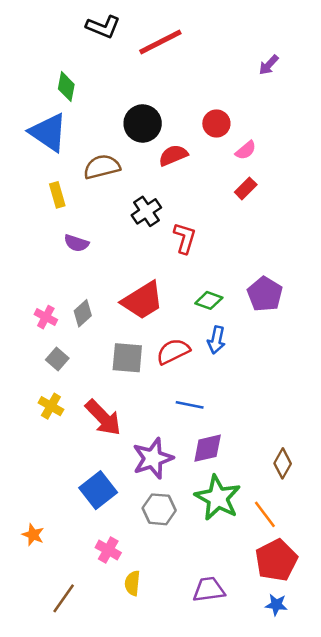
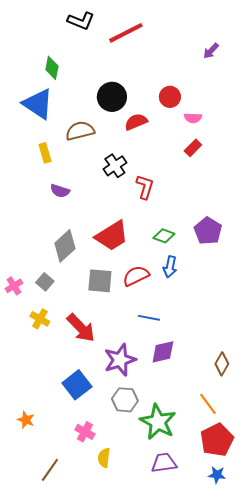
pink semicircle: (246, 150) -> (193, 118), turned 42
gray diamond: (83, 313) -> (65, 246), size x1.5
pink cross: (46, 317) -> (14, 286), moved, turned 30
green star: (218, 498) -> (158, 422), moved

